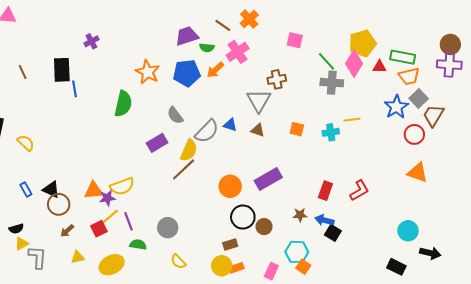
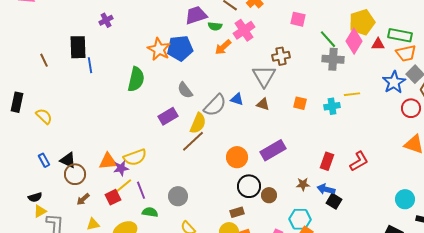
brown line: (23, 72) -> (44, 60), moved
blue pentagon: (187, 73) -> (180, 48), moved

